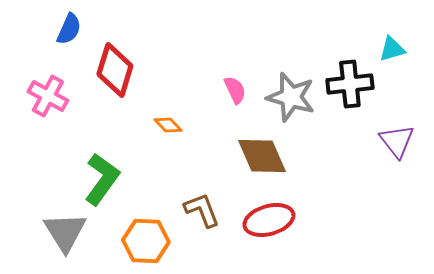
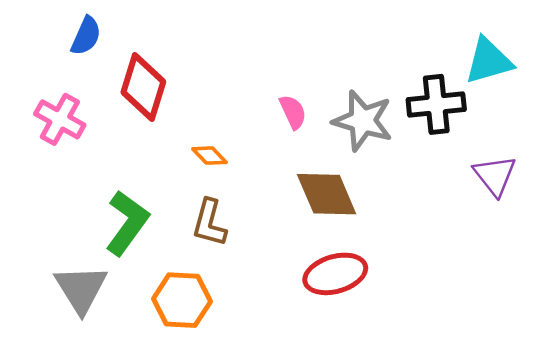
cyan triangle: (392, 49) -> (489, 61), size x1.5
brown L-shape: (202, 210) -> (209, 223), moved, turned -144

